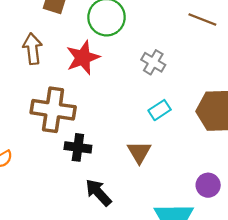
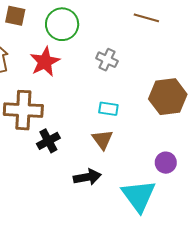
cyan rectangle: (160, 110) -> (108, 109), moved, turned 48
black cross: (78, 147) -> (48, 141), turned -30
black arrow: (98, 192) -> (87, 177), moved, turned 128

